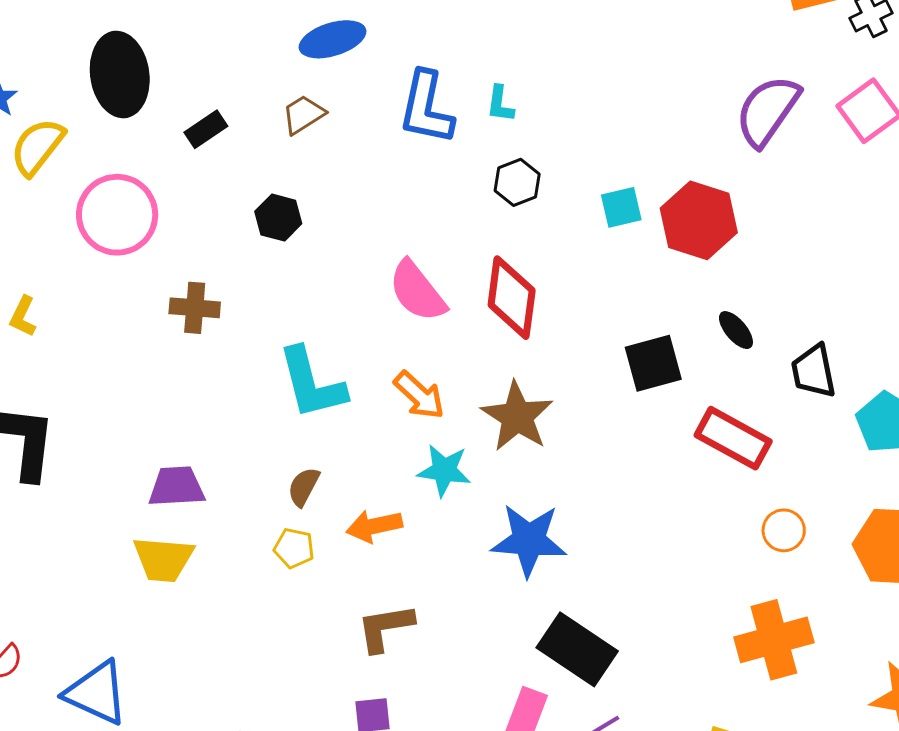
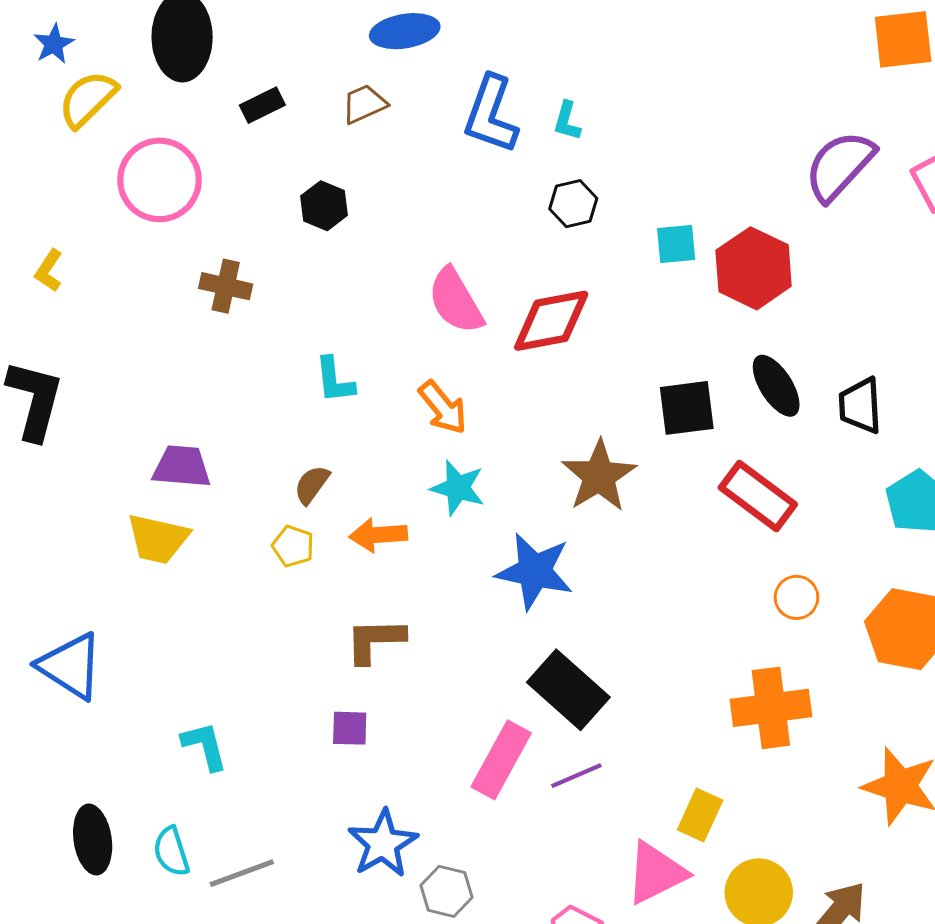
red diamond: (512, 298) -> (551, 321), turned 64
black ellipse: (736, 330) -> (776, 386), size x1.5
black trapezoid: (814, 371) -> (860, 406), moved
cyan L-shape: (312, 383) -> (335, 380), size x0.6
brown star: (517, 417) -> (599, 476), moved

